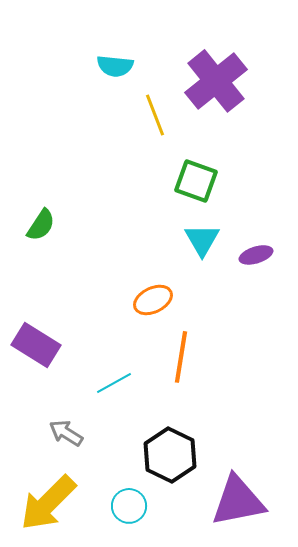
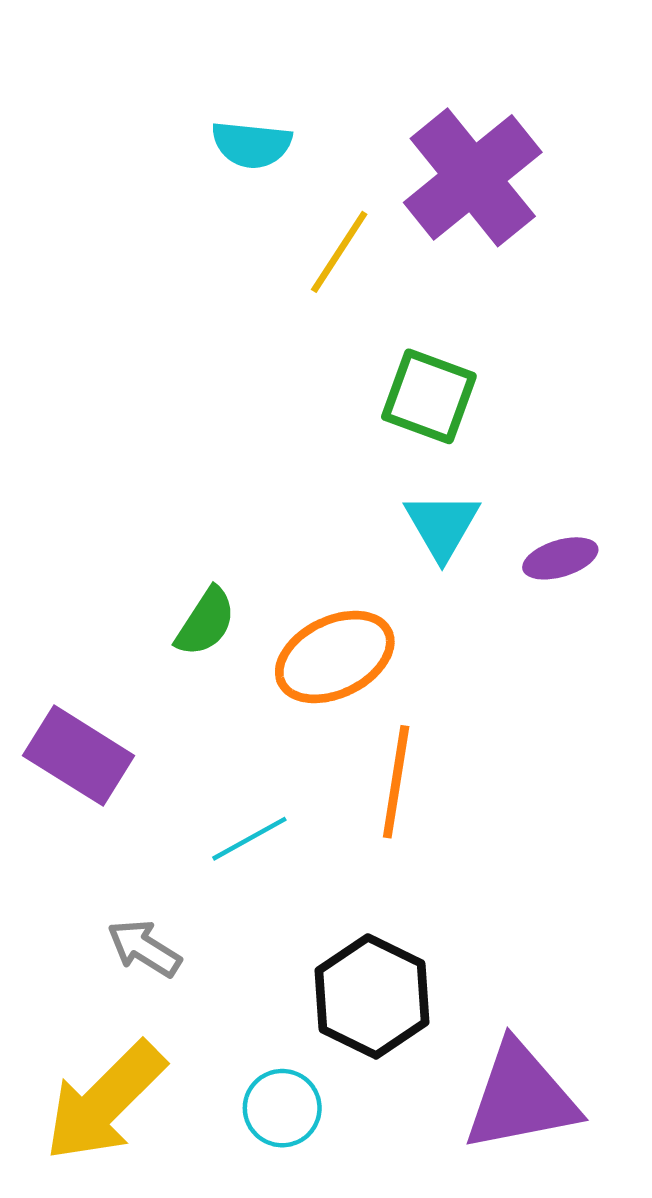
yellow line: (155, 115) -> (339, 252), turned 54
green semicircle: (41, 225) -> (206, 622), moved
orange ellipse: (153, 300) -> (335, 657), size x1.4

